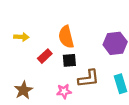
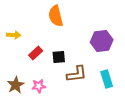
orange semicircle: (66, 37) -> (56, 16), moved
pink star: (64, 91) -> (39, 86), moved

